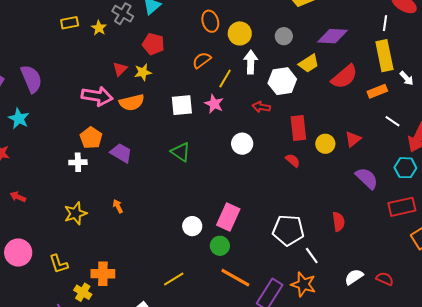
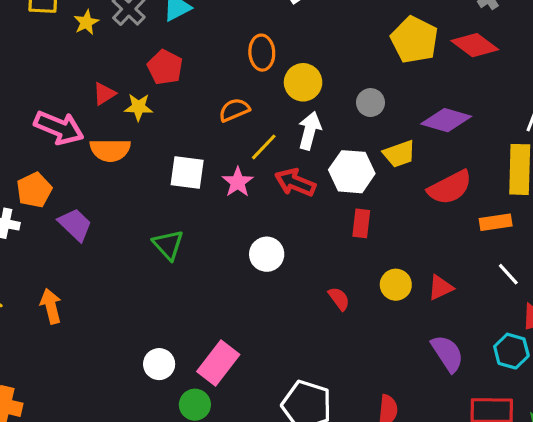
red arrow: (261, 107) -> (295, 182), moved, size x1.4
red rectangle: (298, 128) -> (361, 223), moved, size x0.7
orange arrow: (118, 206) -> (51, 306), size x1.5

